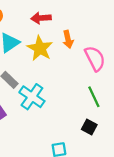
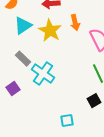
black square: (89, 127) -> (94, 101), turned 32

